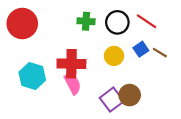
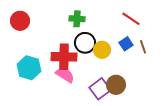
black circle: (117, 22) -> (85, 43), moved
red circle: (22, 23) -> (20, 21), size x0.7
brown line: (160, 53) -> (143, 47), turned 40
pink semicircle: (73, 84) -> (65, 75), turned -30

